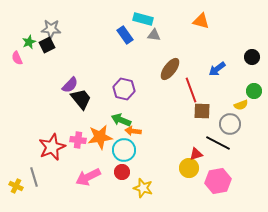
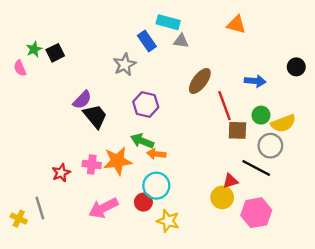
gray star: (51, 29) -> (125, 65), moved, turned -30
blue arrow: (217, 69) -> (255, 81), turned -138
green circle: (254, 91) -> (261, 115), moved
yellow semicircle: (241, 105) -> (283, 123), size x1.5
red star: (52, 147) -> (61, 173), size x0.6
cyan circle: (124, 150) -> (156, 186), moved

